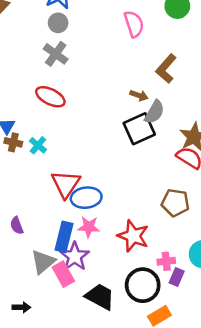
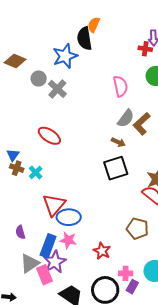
gray circle: (58, 23) -> (39, 79), moved
gray cross: (56, 54) -> (57, 89), moved
gray semicircle: (154, 112) -> (126, 118), moved
purple semicircle: (17, 226) -> (20, 232), moved
red star: (133, 236) -> (102, 251), size x0.7

